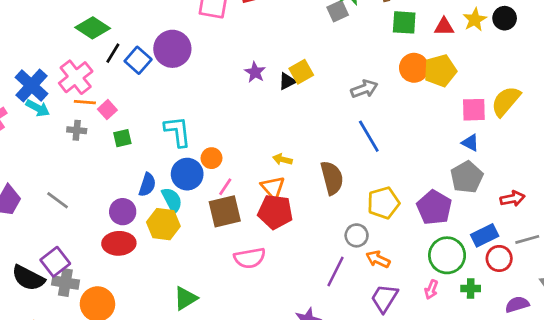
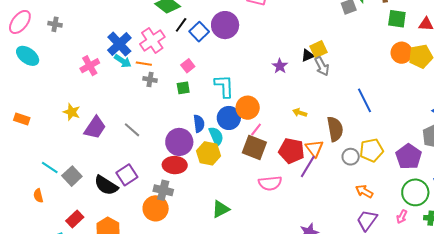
purple star: (255, 72) -> (280, 66), moved
gray arrow: (364, 89) -> (322, 66), moved, turned 78
orange line: (85, 102) -> (144, 64), moved
pink square: (107, 110) -> (188, 66), moved
orange circle: (212, 158) -> (248, 108), size x1.5
blue semicircle: (147, 185) -> (199, 124), turned -30
orange triangle: (273, 188) -> (314, 148), moved
brown square: (225, 211) -> (254, 148), turned 30
purple circle: (123, 212) -> (179, 142), size x1.4
gray circle: (357, 235) -> (351, 157), moved
purple line: (336, 272) -> (308, 166), moved
gray cross: (65, 283) -> (163, 190), moved

